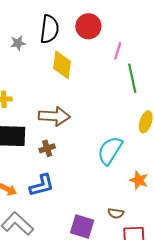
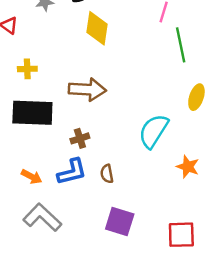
brown cross: (47, 148) -> (80, 138), moved
brown semicircle: (116, 213) -> (107, 174), moved, turned 70

